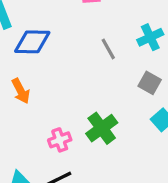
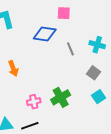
cyan cross: (150, 37) -> (97, 45), turned 35
blue diamond: (32, 42) -> (45, 34), moved

